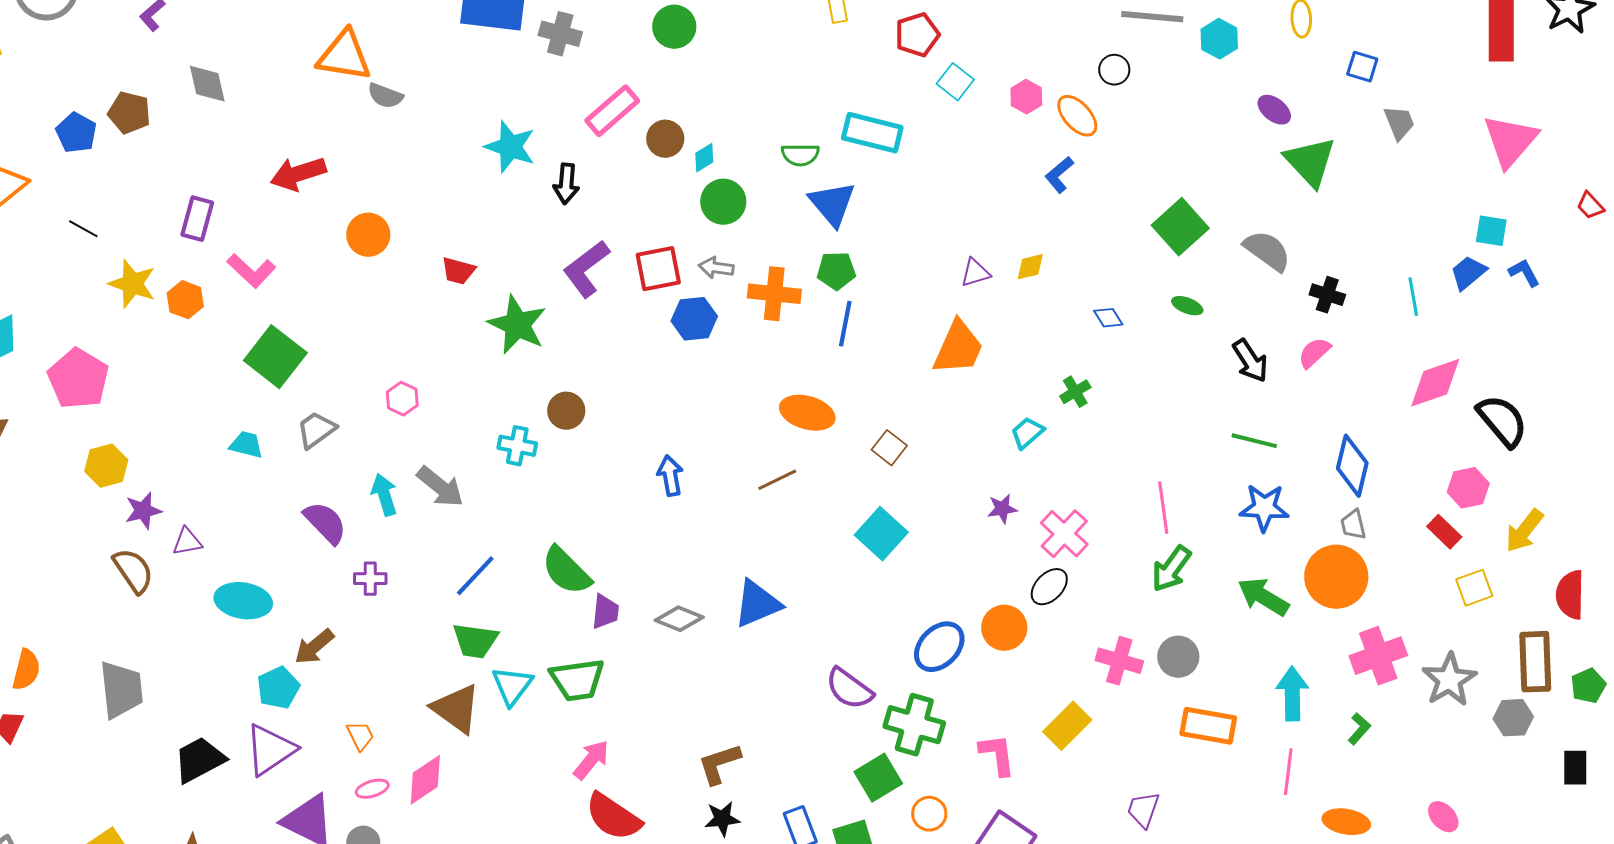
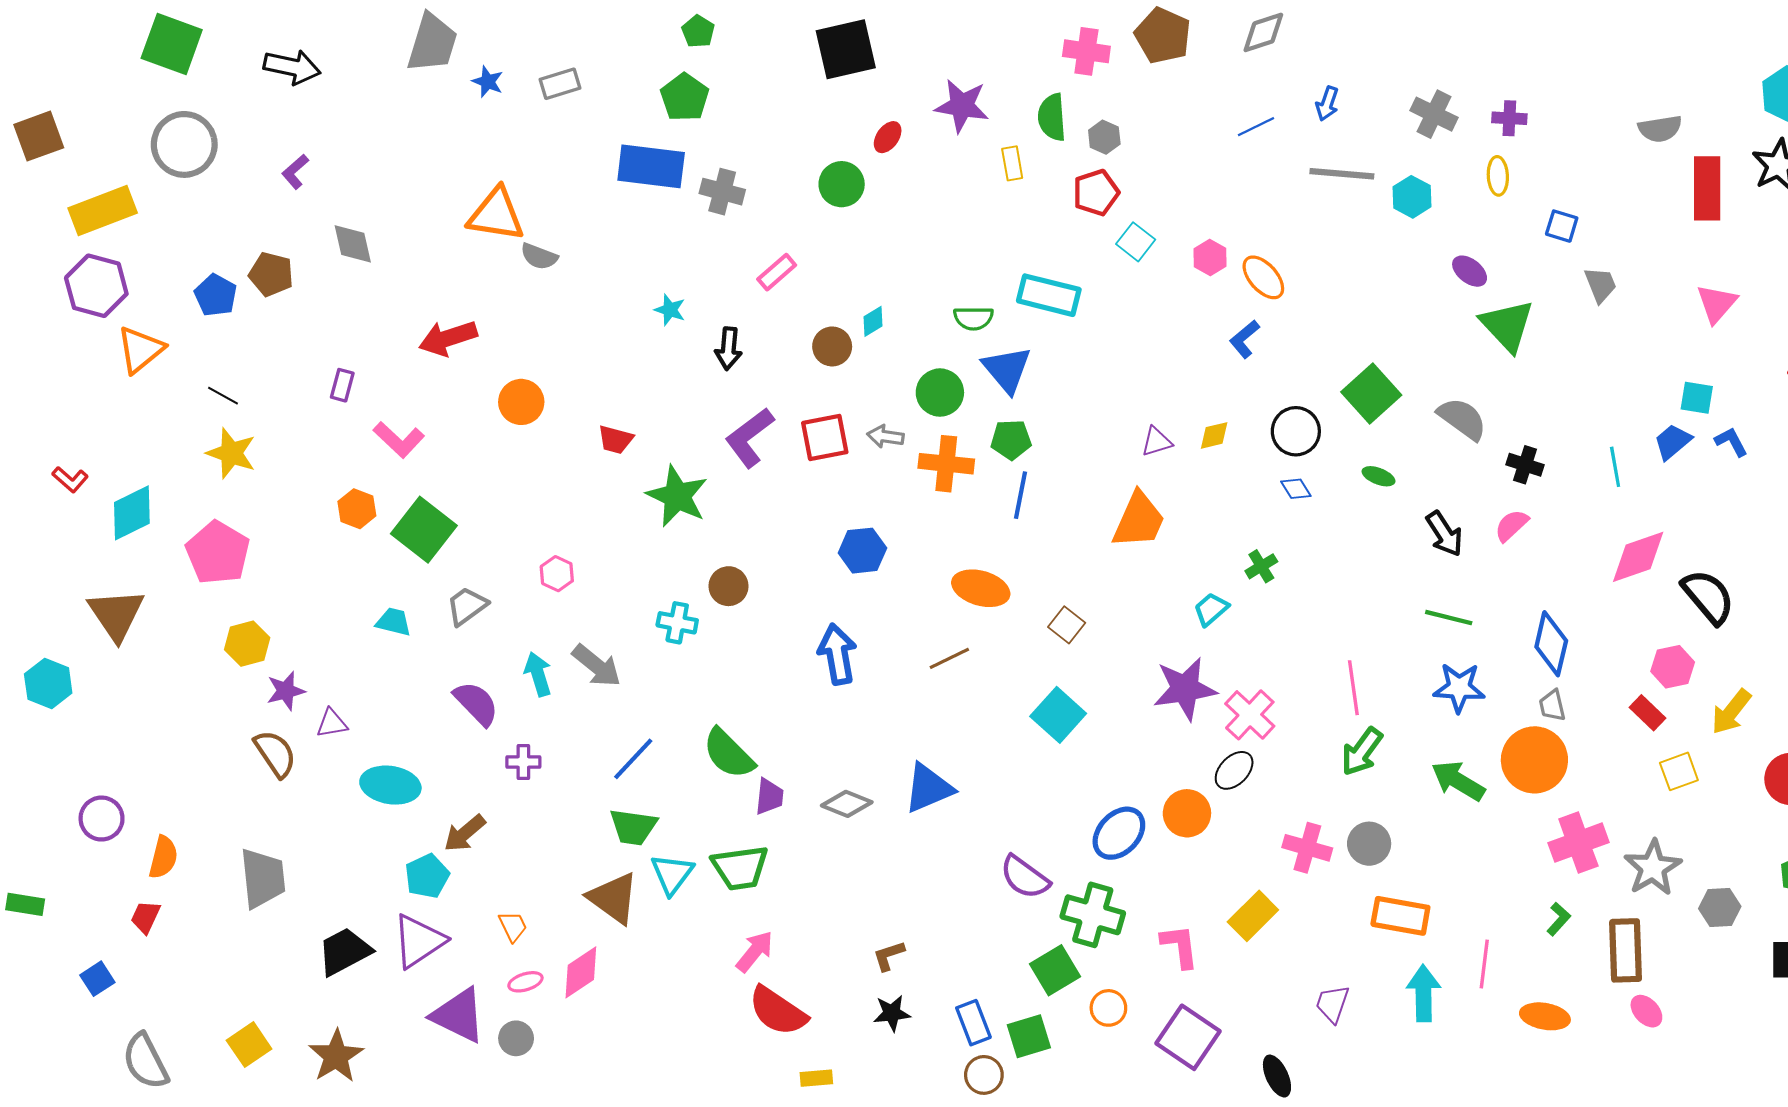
black circle: (1114, 70) -> (1296, 431), moved, size x1.5
pink rectangle: (612, 111) -> (777, 272), size x0.7
brown circle: (665, 139) -> (832, 346), moved
pink triangle: (1510, 141) -> (1717, 304), size x0.7
cyan star: (510, 147) -> (670, 310), size x0.6
green circle: (723, 202) -> (940, 393), moved
purple rectangle: (197, 219) -> (342, 385), size x0.7
yellow star: (132, 284) -> (231, 453), moved
orange hexagon: (185, 300) -> (357, 509), moved
blue hexagon: (694, 319) -> (862, 551), moved
blue arrow: (670, 476) -> (837, 654), size x1.4
purple star: (1002, 509) -> (1185, 689), size x2.0
brown rectangle: (1535, 662) -> (1626, 950), moved
cyan arrow: (1292, 694) -> (1424, 993), moved
brown L-shape: (719, 764) -> (889, 956), size x0.7

